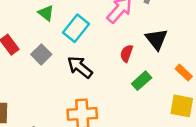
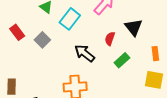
black arrow: (80, 67) -> (85, 53), moved
orange rectangle: (184, 73) -> (155, 54), turned 40

